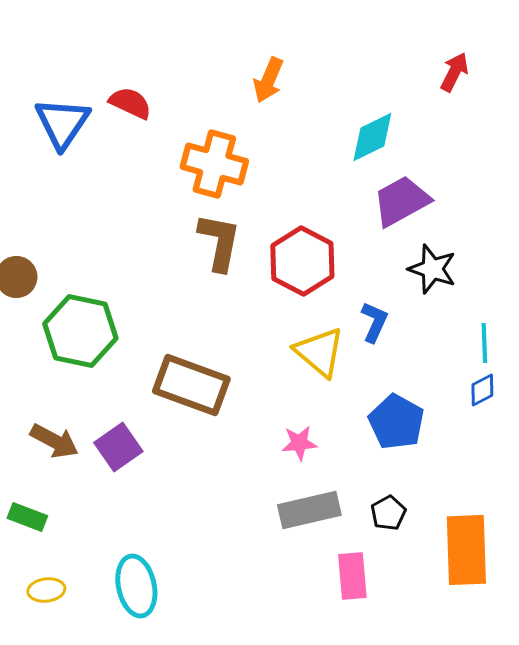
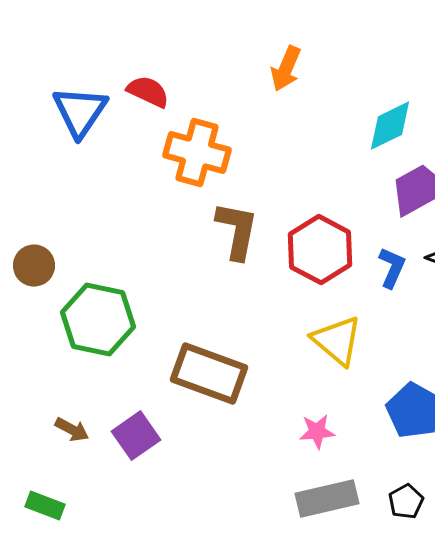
orange cross: (214, 164) -> (197, 153), moved
blue L-shape: (374, 322) -> (392, 268), moved
brown arrow: (54, 441) -> (72, 430), size x0.7

